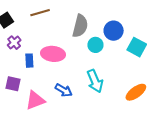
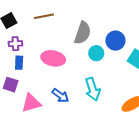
purple cross: (14, 43) -> (15, 44), turned 32
blue rectangle: (29, 61) -> (19, 63), moved

